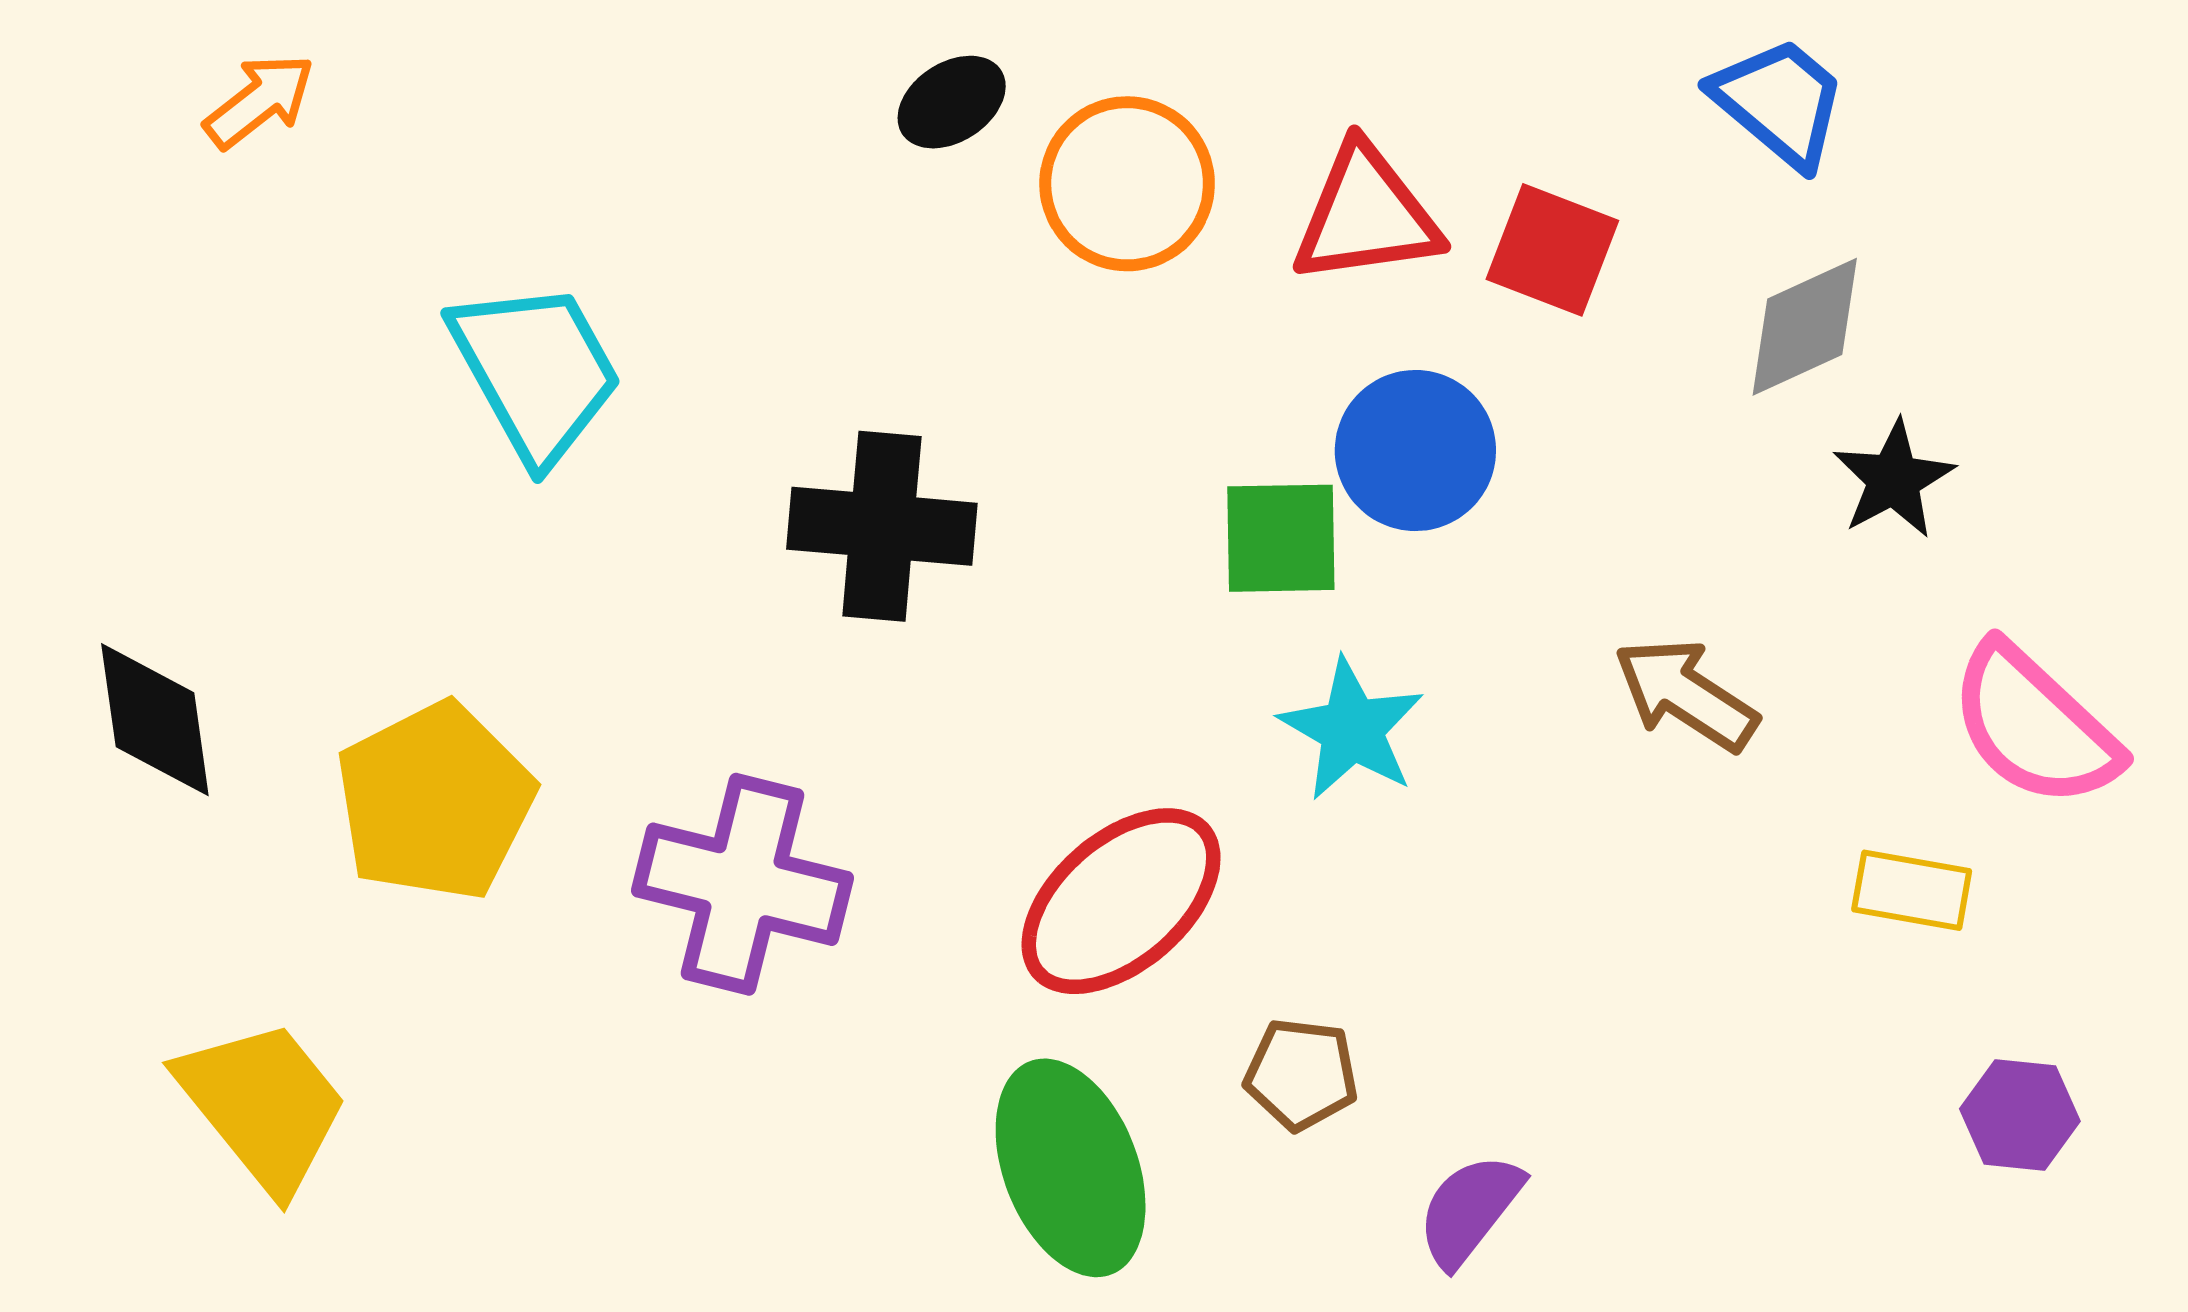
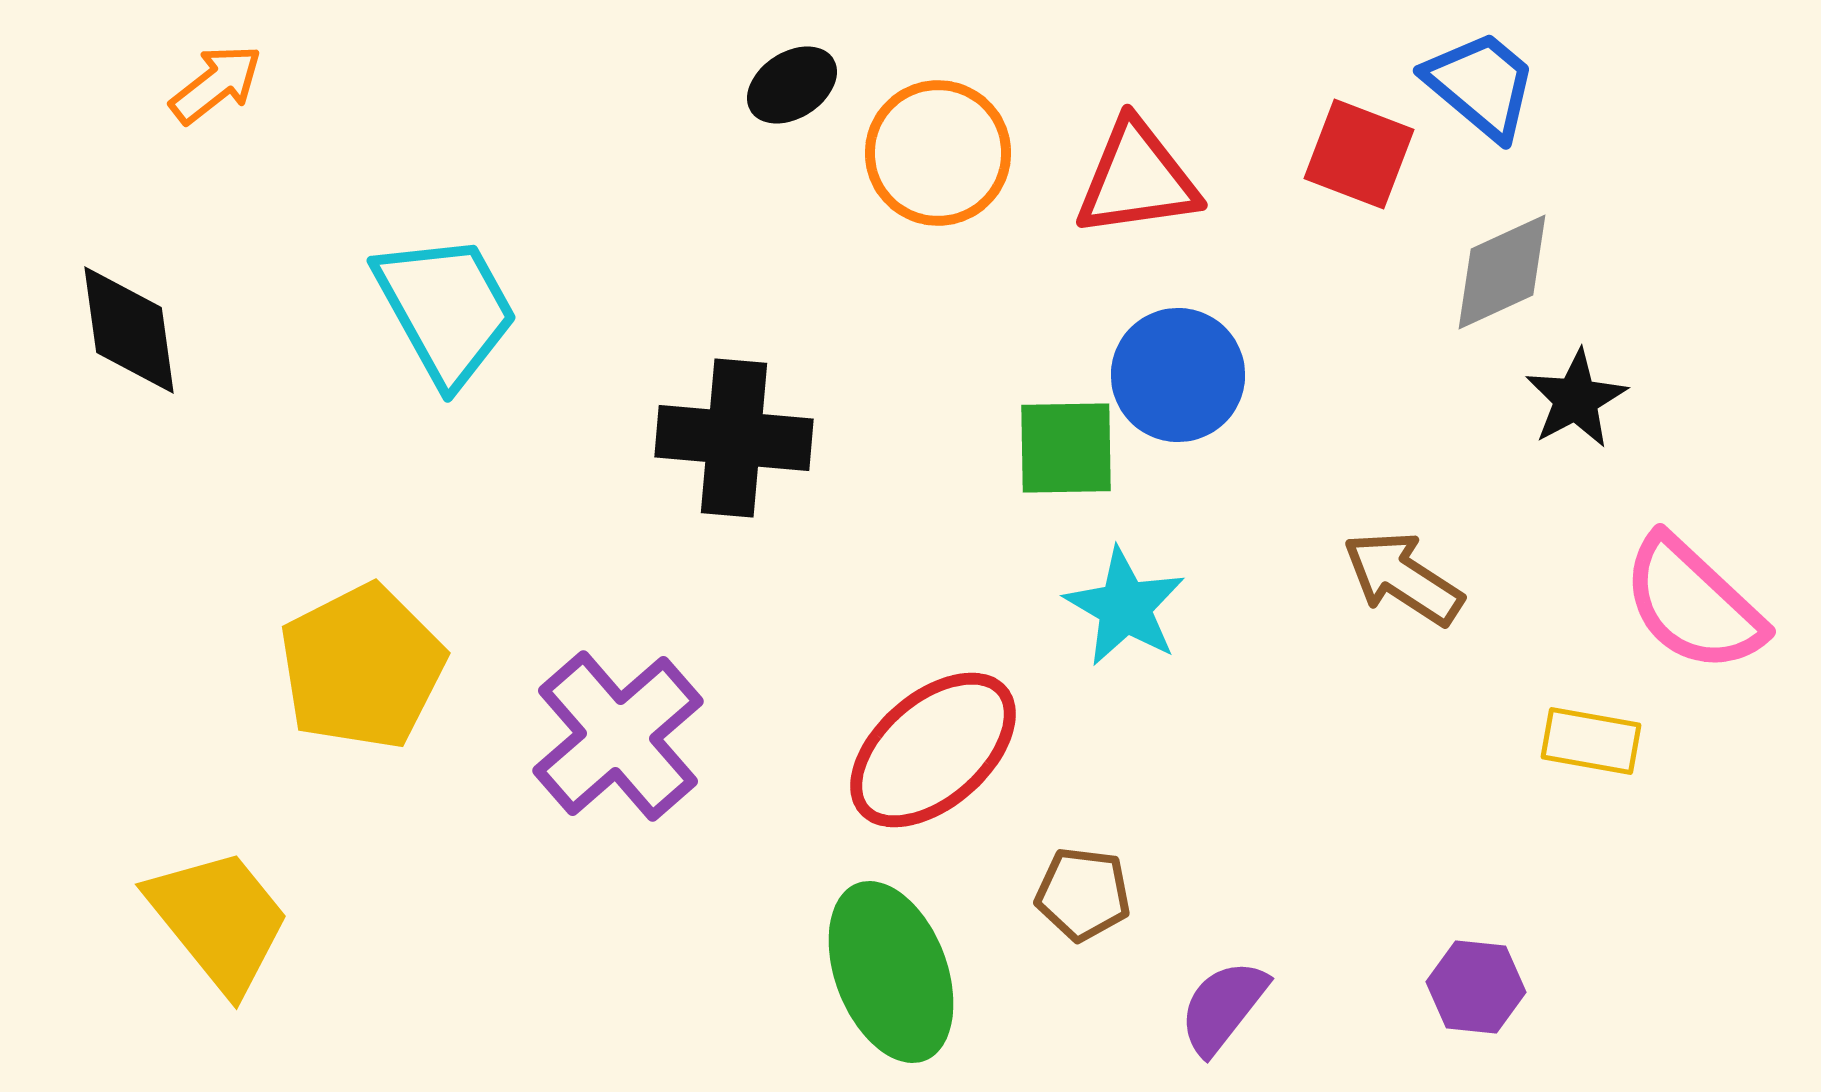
red square: (1552, 250) -> (1359, 154), moved
black diamond: (155, 720) -> (129, 330), moved
purple cross: (743, 884) -> (618, 736), turned 35
purple hexagon: (2020, 1115) -> (1476, 987), moved

